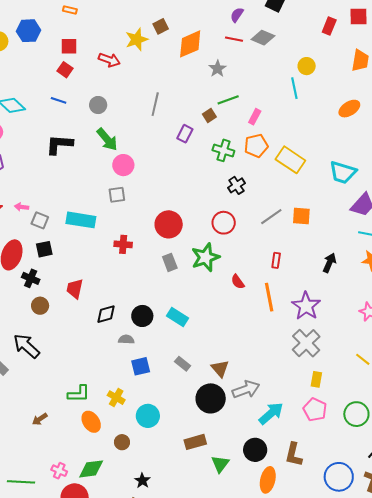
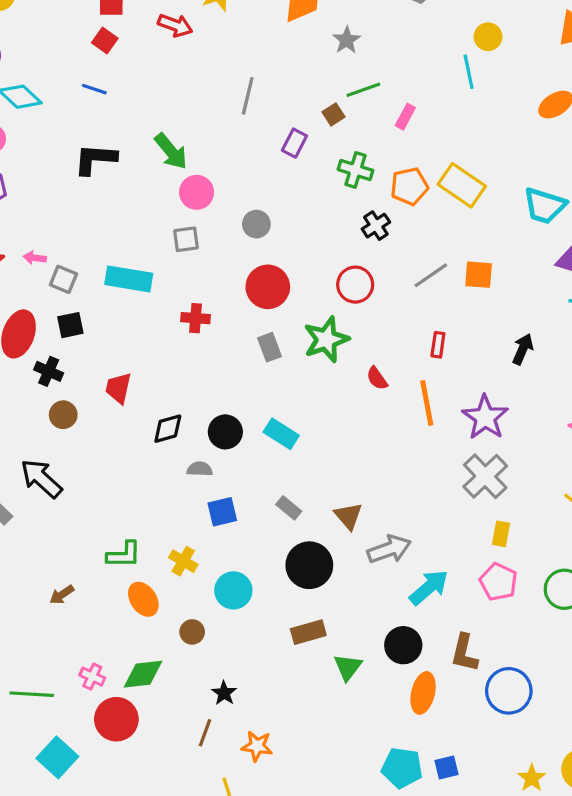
gray circle: (98, 105) -> (256, 224), moved
orange pentagon: (256, 146) -> (409, 186), moved
black circle: (211, 398) -> (309, 565), moved
blue circle: (339, 477) -> (509, 691), moved

